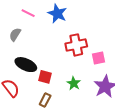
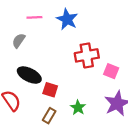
pink line: (28, 13) -> (34, 17), turned -32
pink square: (99, 58) -> (111, 71), turned 32
green star: (74, 83) -> (78, 108), moved

